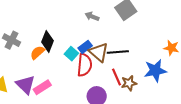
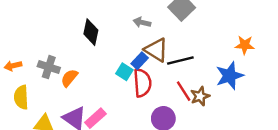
black diamond: (48, 41) -> (91, 32), moved
brown triangle: (99, 52) -> (156, 50), moved
orange semicircle: (37, 53) -> (69, 78), moved

